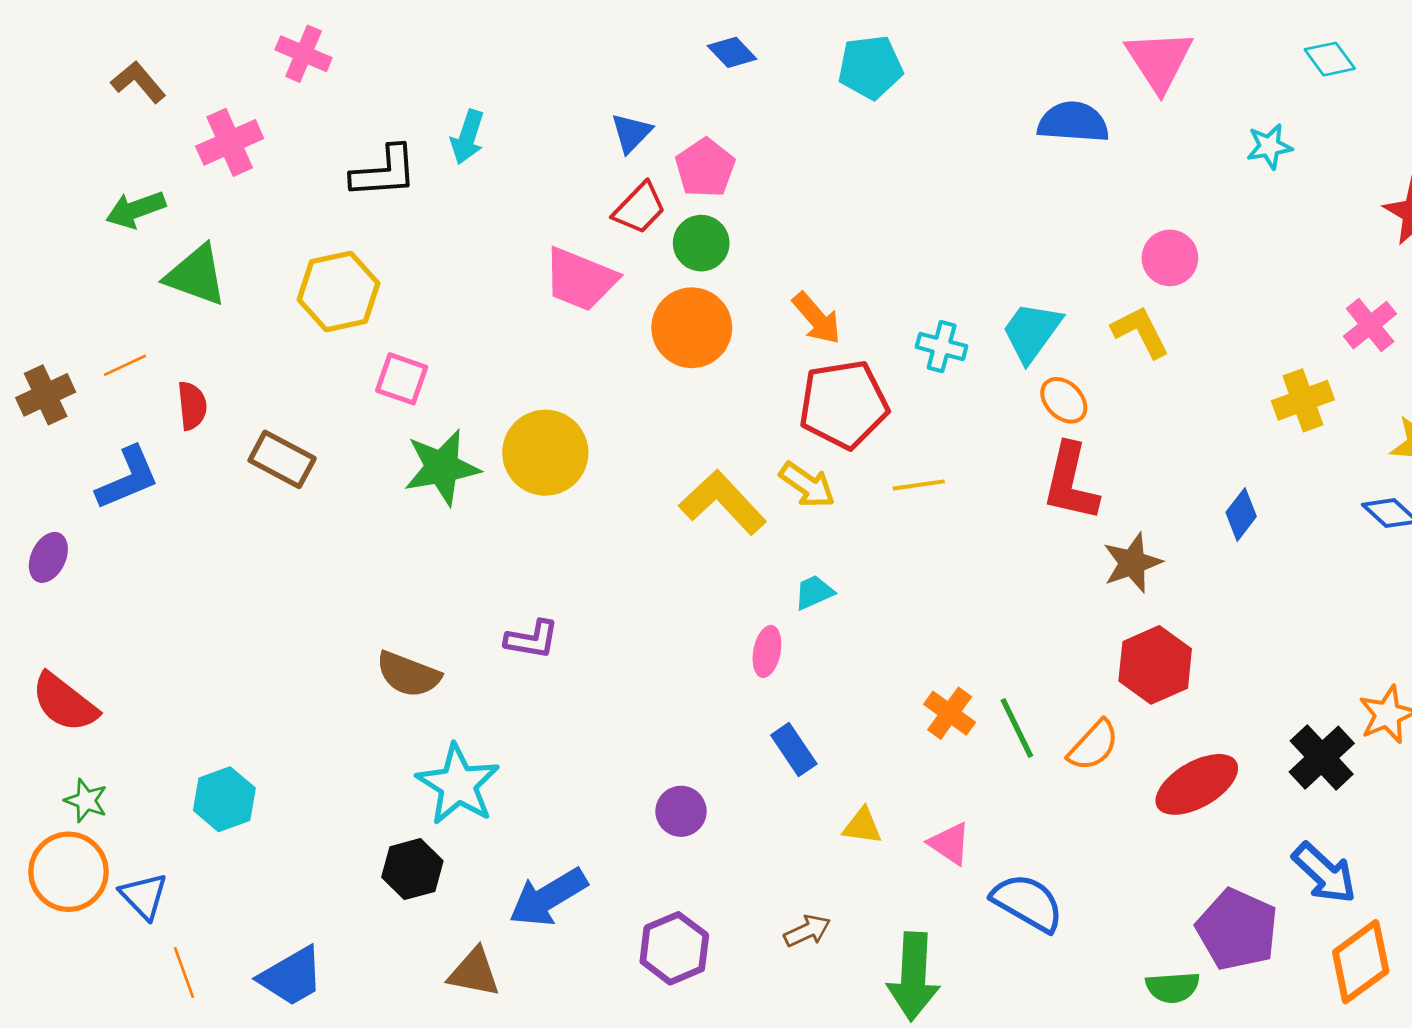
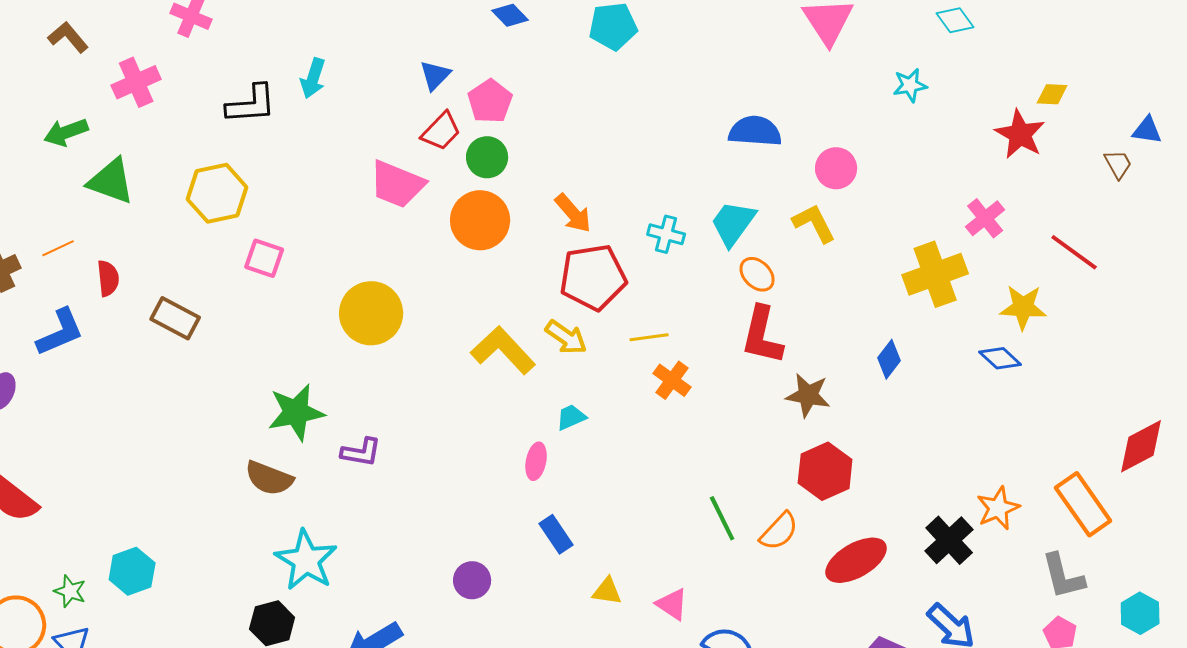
blue semicircle: (1073, 122) -> (755, 131), moved
yellow cross: (1303, 400) -> (935, 274), size x1.4
green star: (442, 467) -> (296, 412), moved
brown star: (1132, 563) -> (808, 395), turned 30
orange cross: (950, 713) -> (672, 380), moved
green star: (86, 801) -> (70, 591), moved

